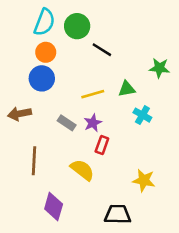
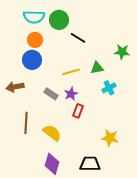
cyan semicircle: (44, 22) -> (34, 17), turned 70
cyan cross: (142, 115) -> (109, 88), turned 32
yellow semicircle: (82, 170) -> (52, 133), moved
purple diamond: (54, 207) -> (52, 164), moved

